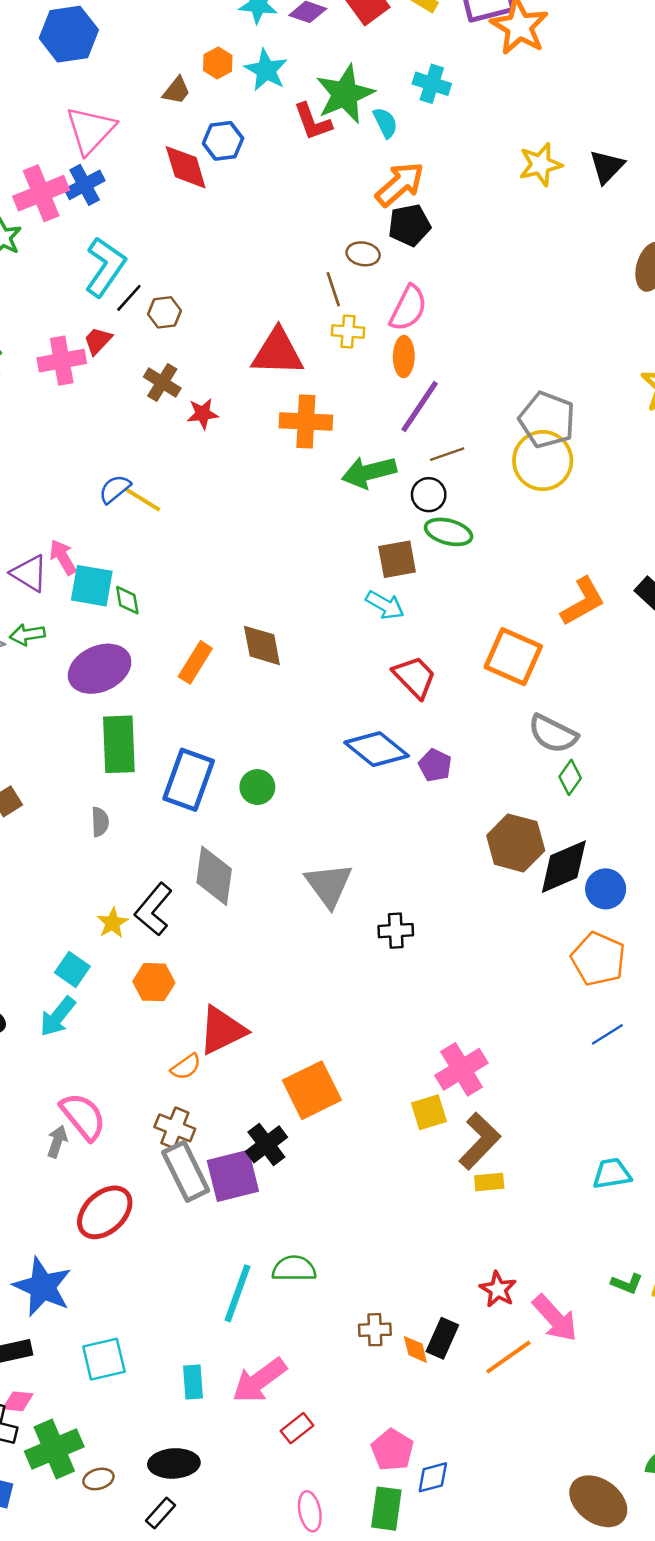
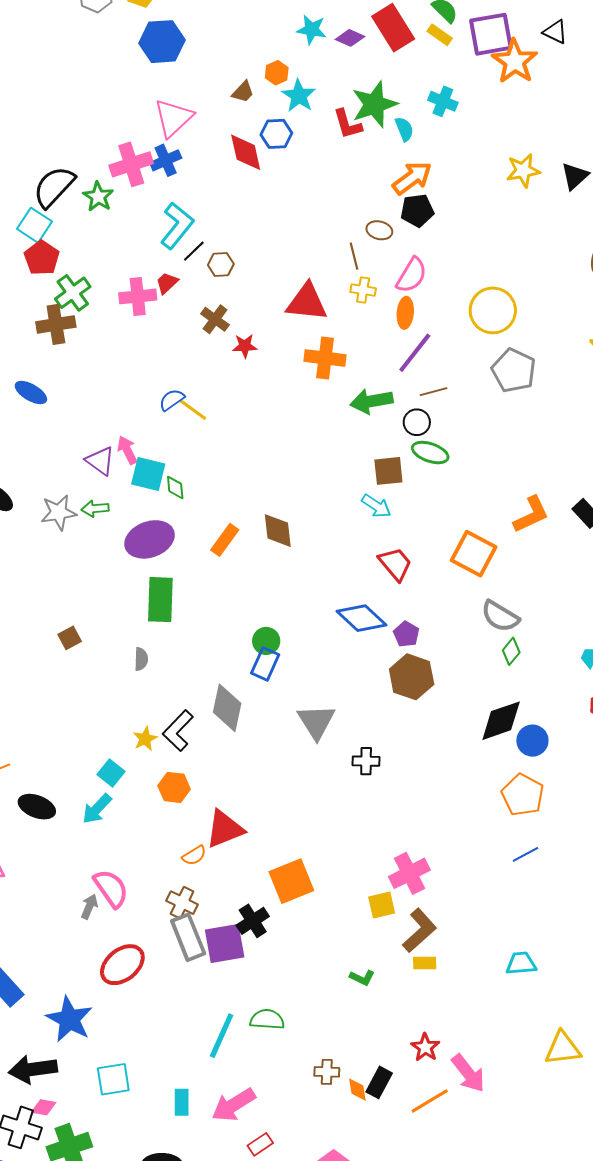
cyan star: (266, 70) -> (299, 96), moved
yellow circle: (543, 461) -> (493, 310), moved
blue rectangle: (189, 780) -> (265, 664), moved, size x0.7
brown hexagon: (516, 843) -> (412, 677), moved
green L-shape: (627, 1283) -> (362, 978), moved

